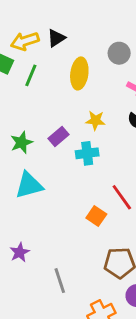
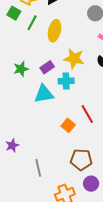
yellow ellipse: (79, 73) -> (54, 31), moved
yellow star: (95, 120) -> (74, 59), size x1.5
cyan triangle: (29, 185) -> (44, 94), moved

